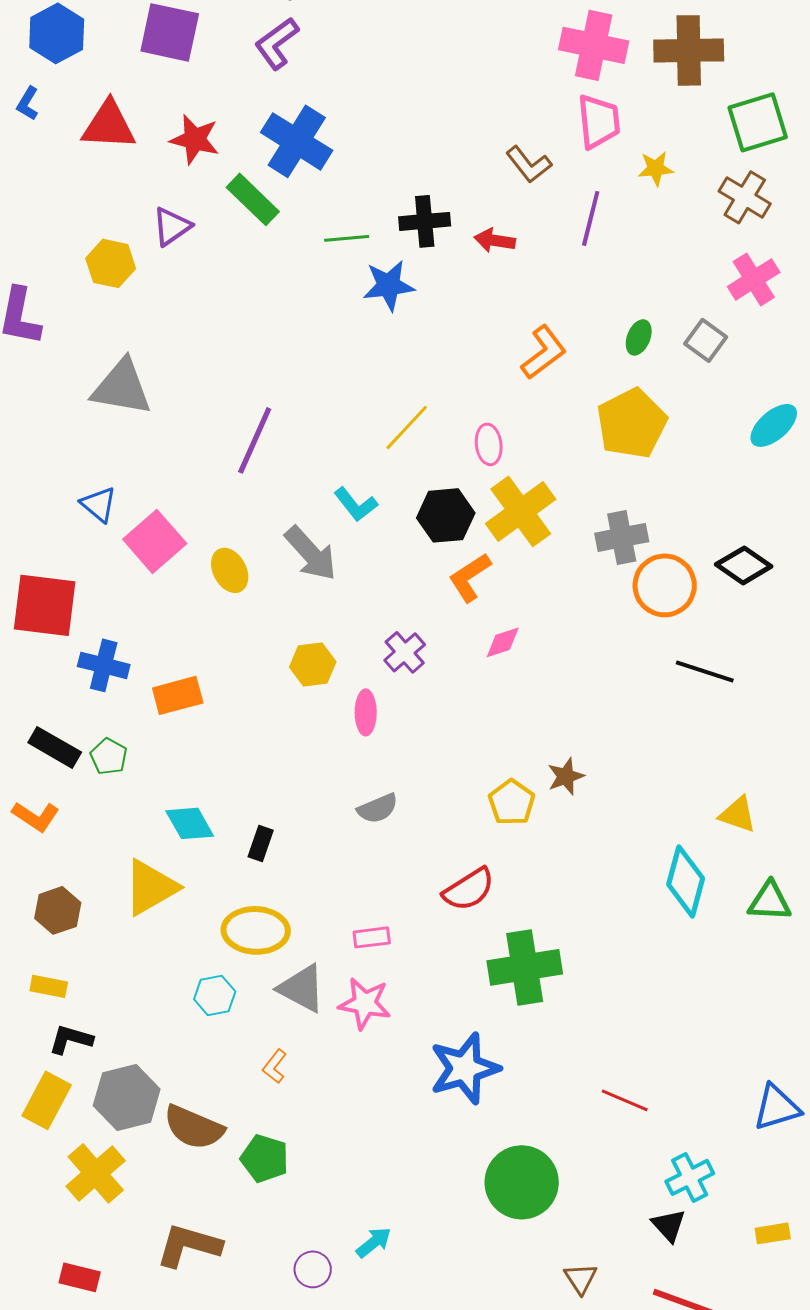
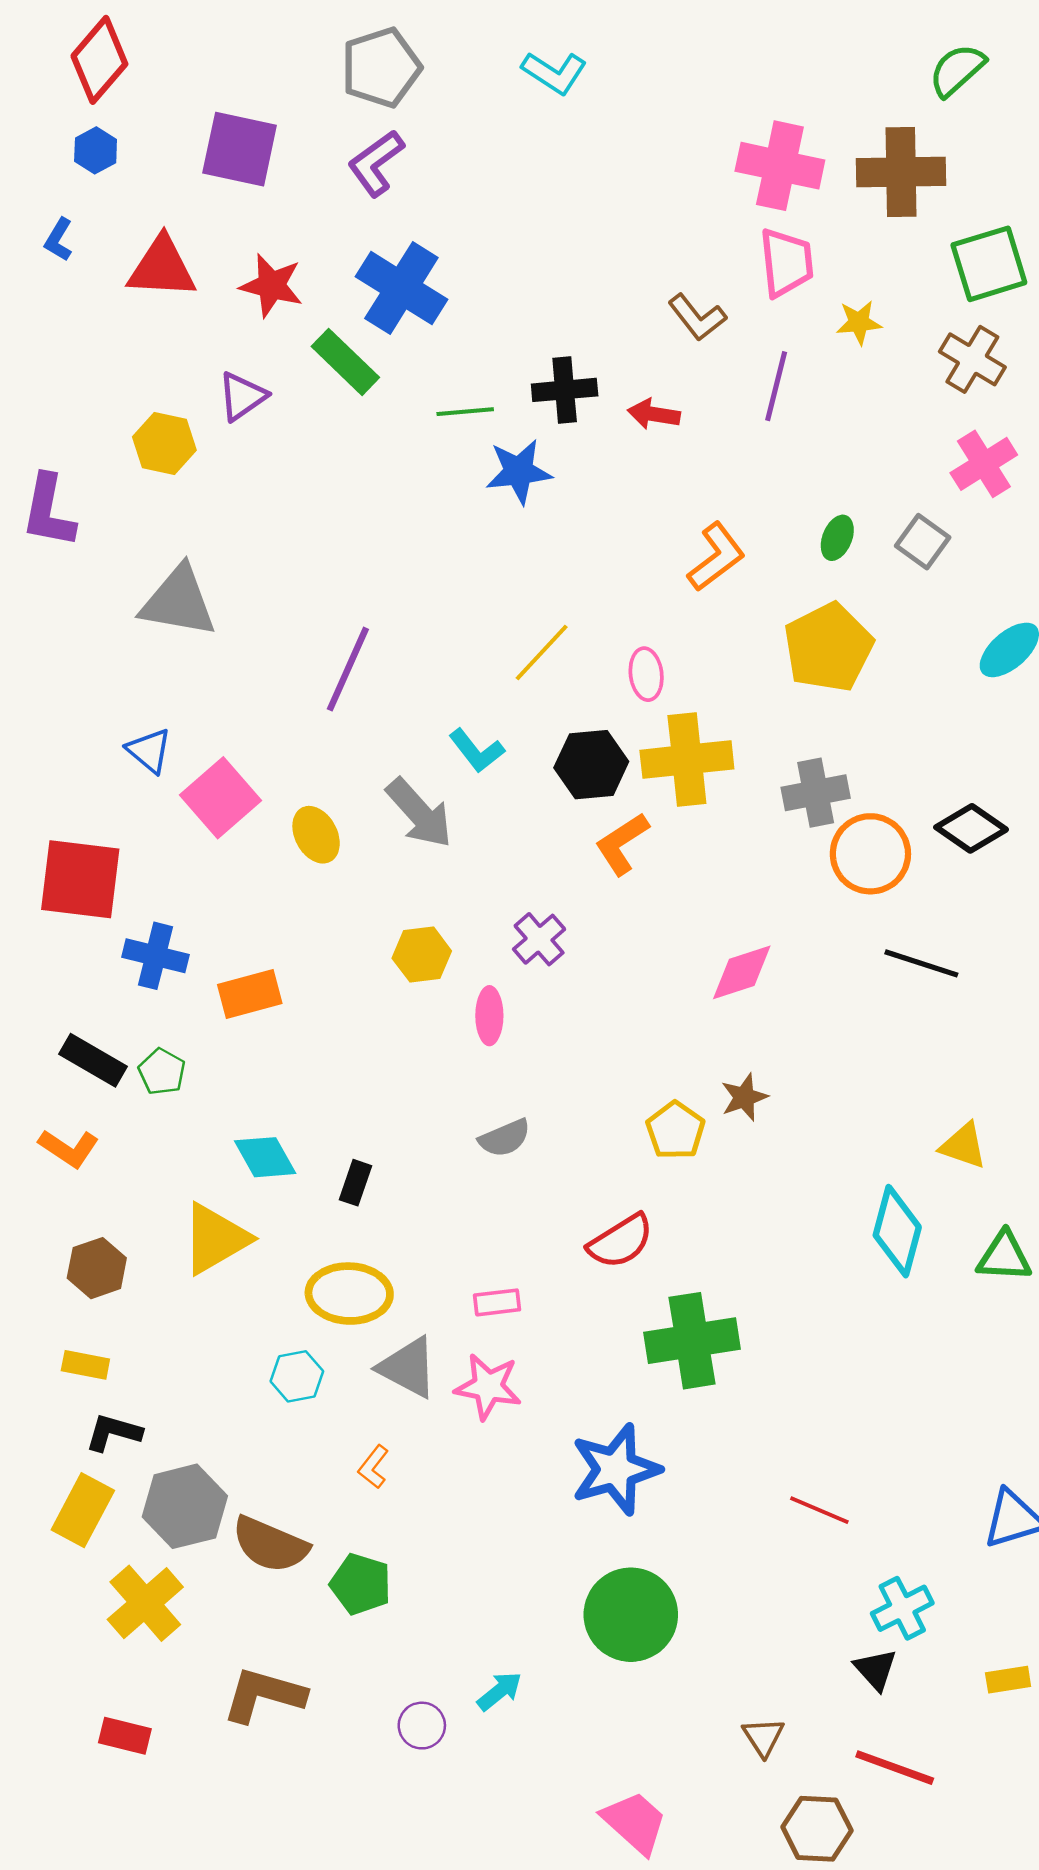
blue hexagon: (57, 33) -> (96, 150), size x0.6
yellow cross: (521, 511) -> (687, 760), turned 30
pink diamond: (503, 642) -> (742, 972), moved, size x1.4
green circle: (522, 1182) -> (631, 1615), moved

